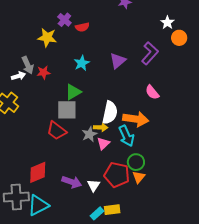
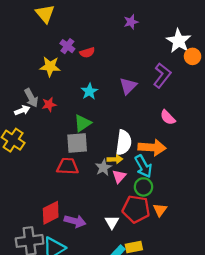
white star: (167, 23) -> (179, 41), size x1.6
red trapezoid: (57, 131) -> (68, 166), turned 150
green circle: (136, 162) -> (143, 187), moved
purple arrow: (72, 182) -> (75, 221), moved

